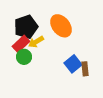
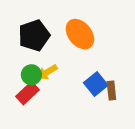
yellow arrow: (36, 42) -> (47, 72), moved
red rectangle: (21, 44) -> (27, 93), moved

